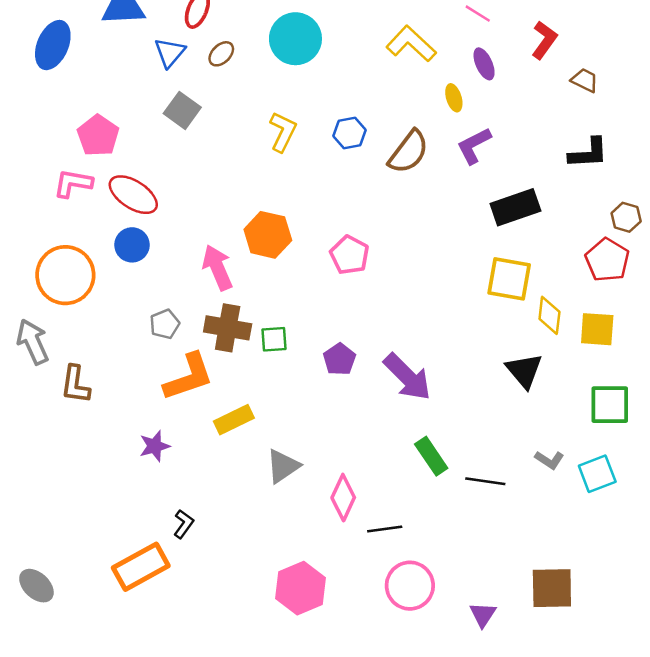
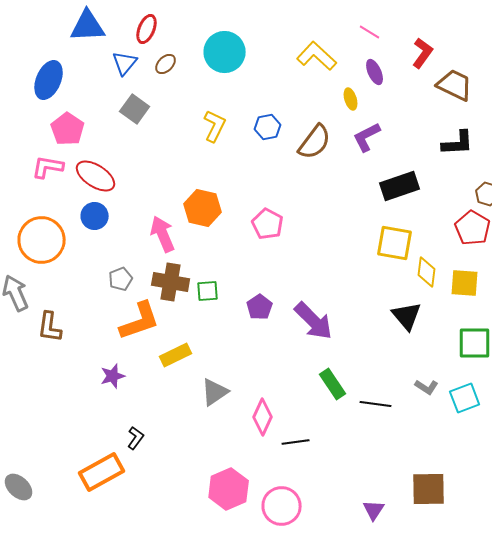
blue ellipse: (53, 45) -> (49, 80), moved
brown trapezoid: (585, 80) -> (455, 85), size x1.6
pink circle: (410, 586) -> (282, 506), moved

